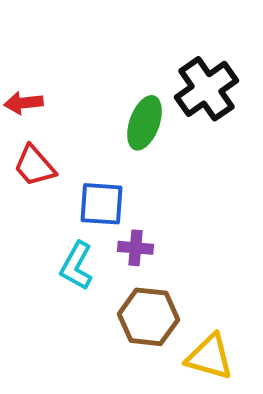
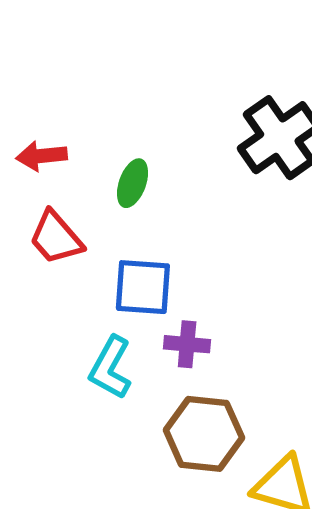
green ellipse: (144, 123) -> (133, 183), moved, size x0.7

